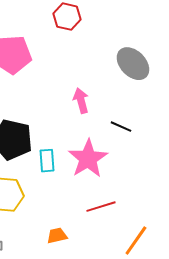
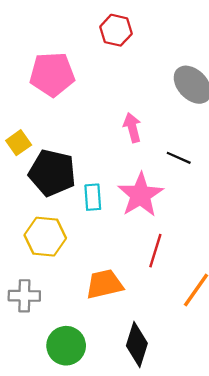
red line: (101, 207) -> (155, 251), turned -56
orange trapezoid: (57, 236) -> (104, 284), size x1.6

